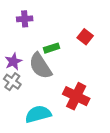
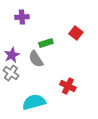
gray semicircle: (40, 66) -> (36, 59), size x0.7
red cross: (76, 96) -> (68, 86), size x0.7

